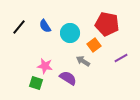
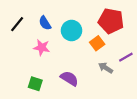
gray arrow: (83, 61) -> (106, 68), moved
pink star: (45, 66) -> (42, 48), moved

